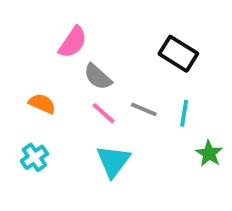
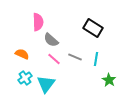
pink semicircle: (73, 42) -> (38, 22), turned -36
cyan cross: (34, 157) -> (25, 78), moved
cyan triangle: (113, 161) -> (46, 84), moved

